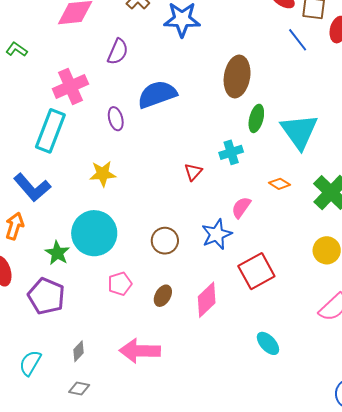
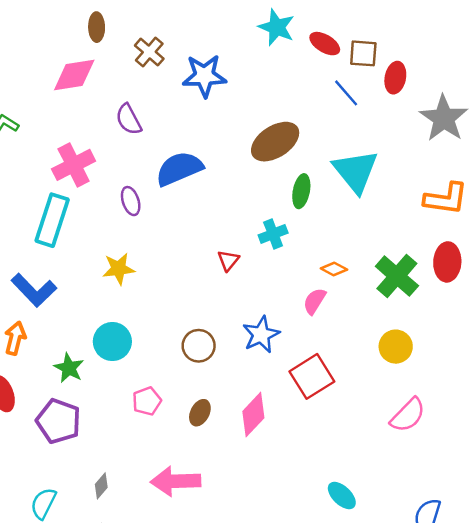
purple semicircle: (118, 52) -> (129, 119), turned 132
brown ellipse: (237, 77) -> (275, 142), turned 51
cyan triangle: (299, 131) -> (356, 171), moved
pink semicircle: (241, 207) -> (315, 301), moved
cyan circle: (94, 233) -> (112, 342), size x0.7
cyan ellipse: (268, 343) -> (342, 496), moved

